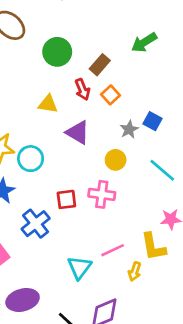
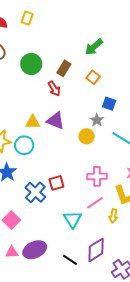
orange square: (111, 95) -> (93, 77), moved
yellow triangle: (48, 104) -> (33, 122), moved
gray star: (129, 129) -> (97, 120), moved
pink cross: (102, 194) -> (97, 176), moved
red square: (66, 199) -> (56, 183), moved

